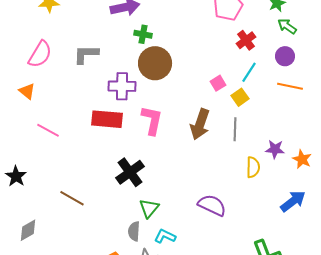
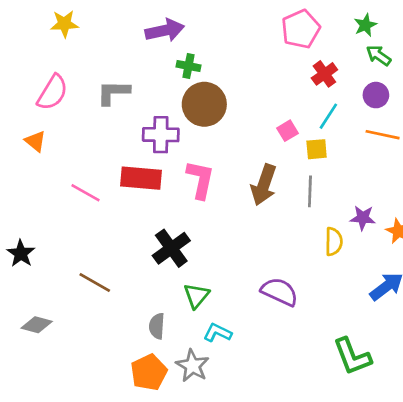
yellow square: (240, 97) -> (317, 149), turned 30
pink line: (48, 130) -> (86, 193), moved
gray diamond: (28, 230) -> (37, 325), turned 45
gray semicircle: (134, 231) -> (157, 326), moved

